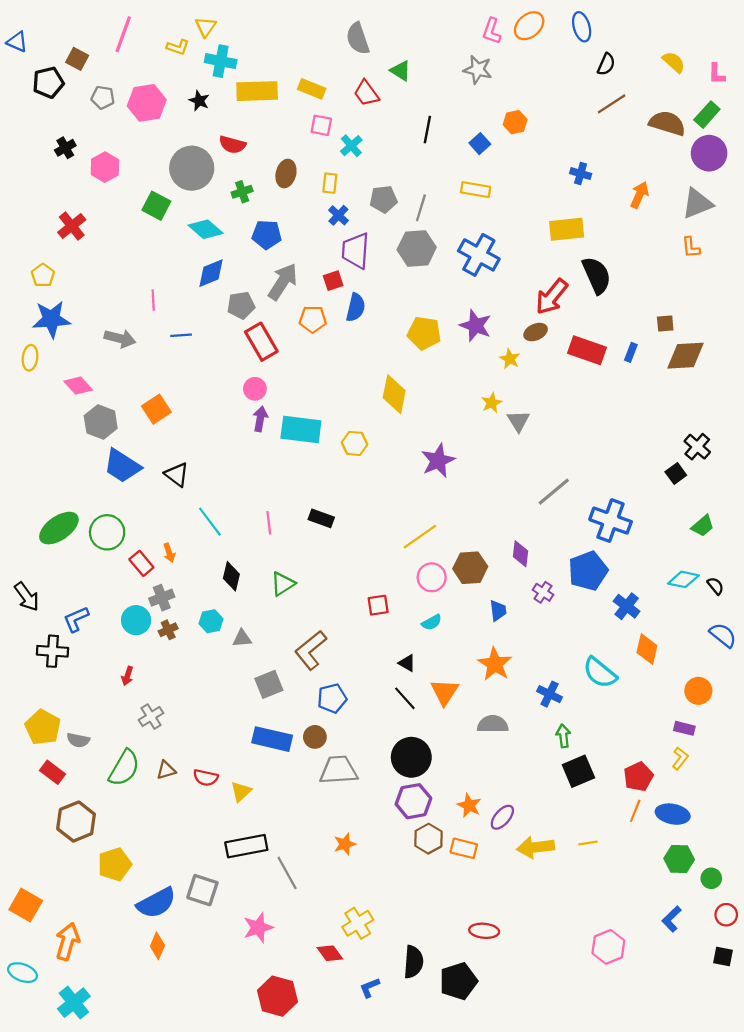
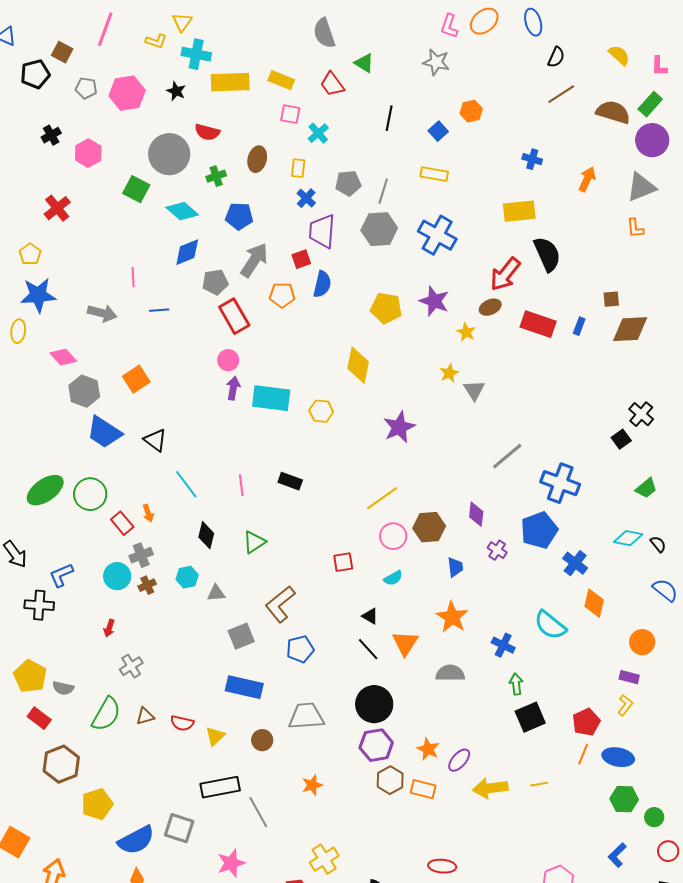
brown circle: (315, 737) -> (262, 740), moved

